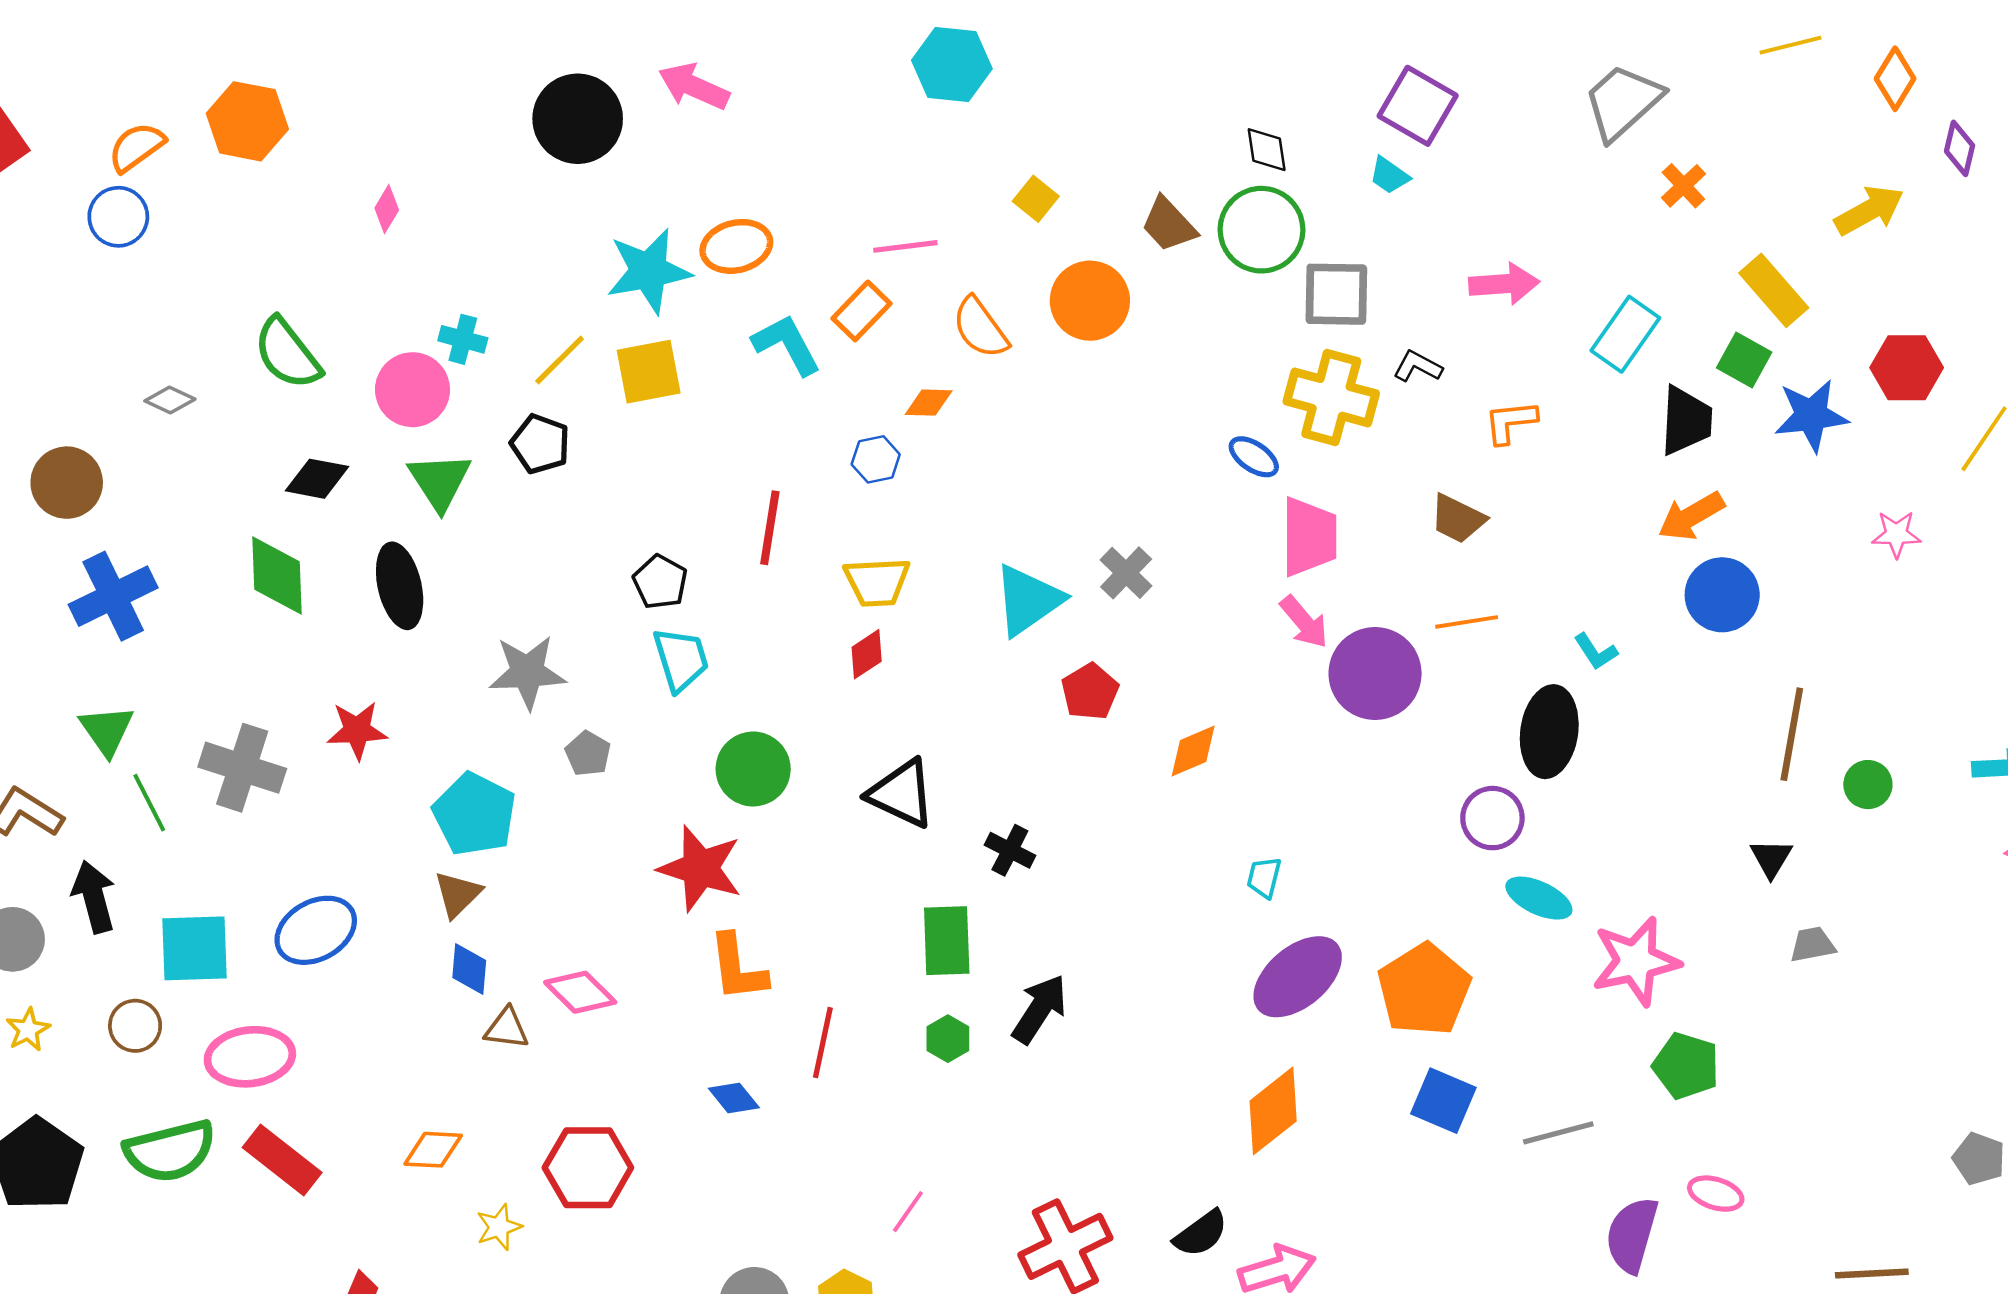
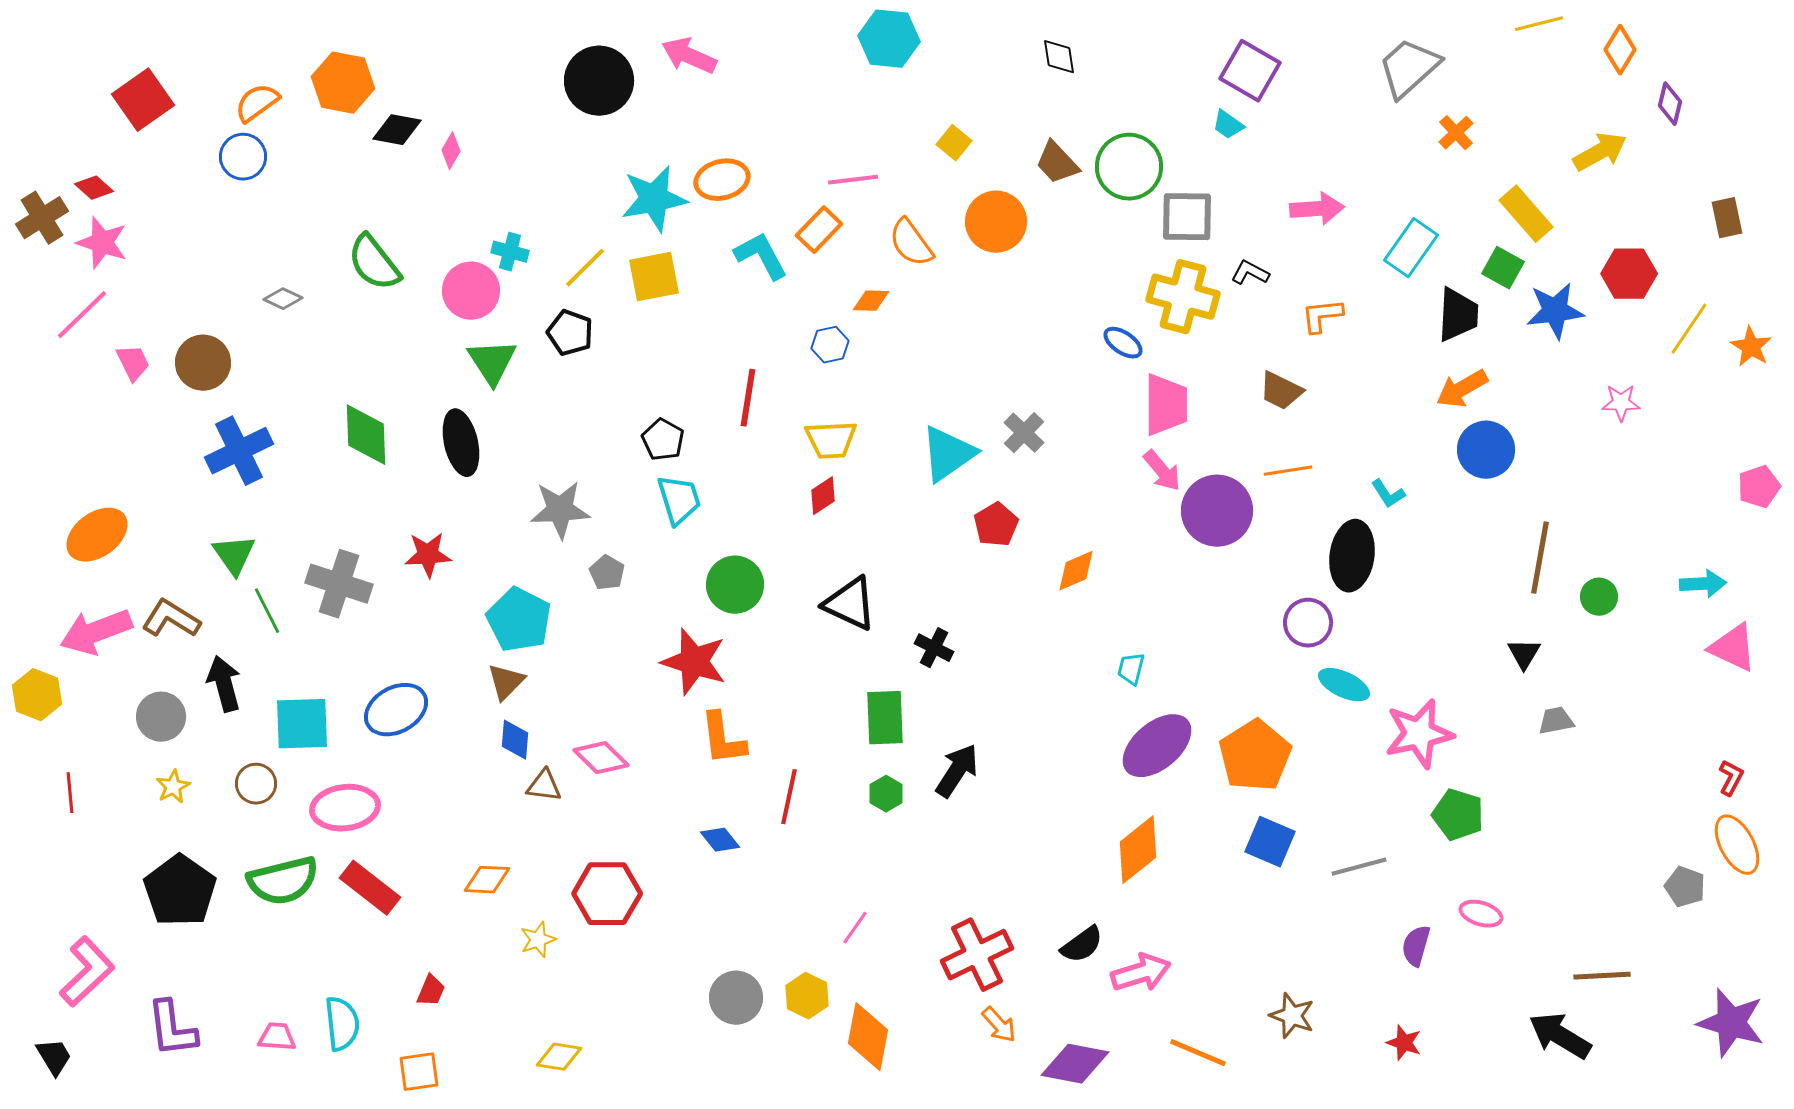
black diamond: (1267, 150) -> (1059, 57), moved
black diamond: (317, 479) -> (397, 130), moved
purple semicircle: (1632, 1235) -> (1416, 946), size x0.7

